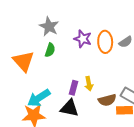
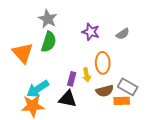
purple star: (83, 39) -> (91, 32), moved
orange ellipse: (105, 42) -> (103, 63), moved
green semicircle: (50, 50) -> (49, 42), size x1.5

